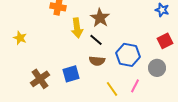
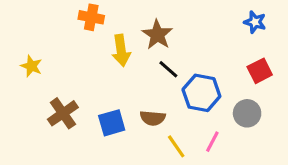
black line: (96, 40) -> (168, 69), moved
brown semicircle: (97, 61) -> (153, 118), moved
brown cross: (40, 79) -> (63, 113), moved

